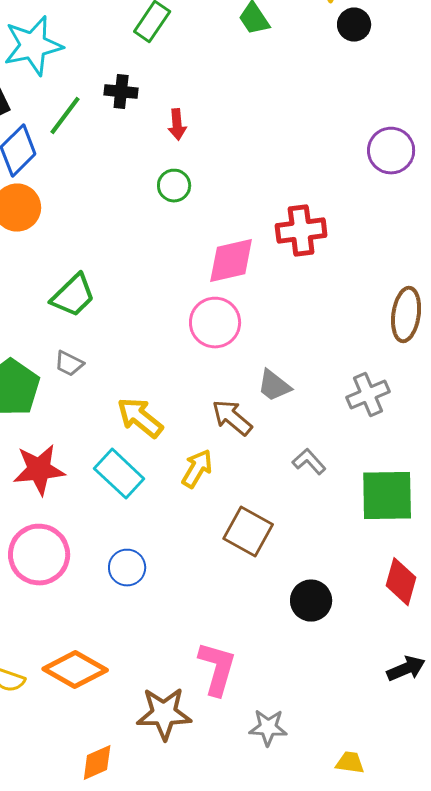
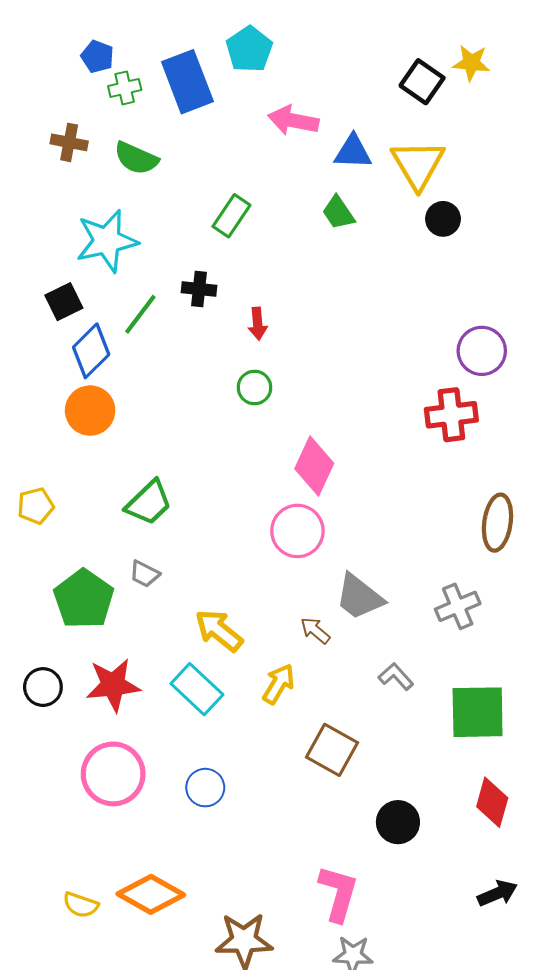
red cross: (301, 231) -> (451, 415), moved
pink diamond: (231, 261) -> (314, 466), turned -52
gray trapezoid: (274, 386) -> (359, 597), size x1.4
brown arrow: (232, 418) -> (315, 630), size x0.7
pink L-shape: (217, 669) -> (338, 893), moved

